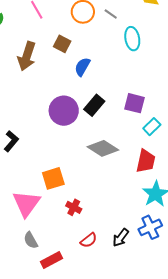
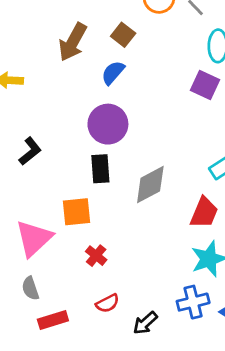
blue semicircle: (82, 67) -> (113, 73), moved
purple square: (135, 103) -> (205, 85), moved
black rectangle: (94, 105) -> (100, 169), moved, turned -55
gray diamond: (103, 148) -> (150, 185), turned -72
black arrow: (121, 238) -> (145, 323), moved

